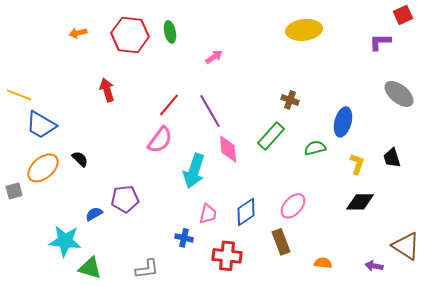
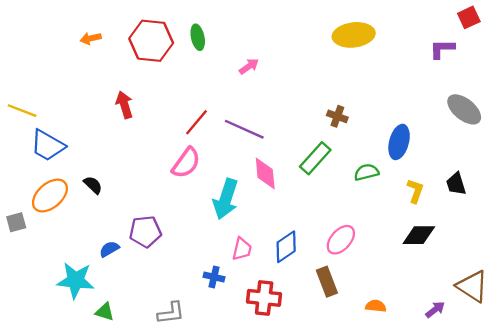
purple line: (210, 111) -> (244, 129), turned -36
purple arrow: (374, 266) -> (435, 310), turned 132
green triangle: (90, 268) -> (105, 312), size x0.7

